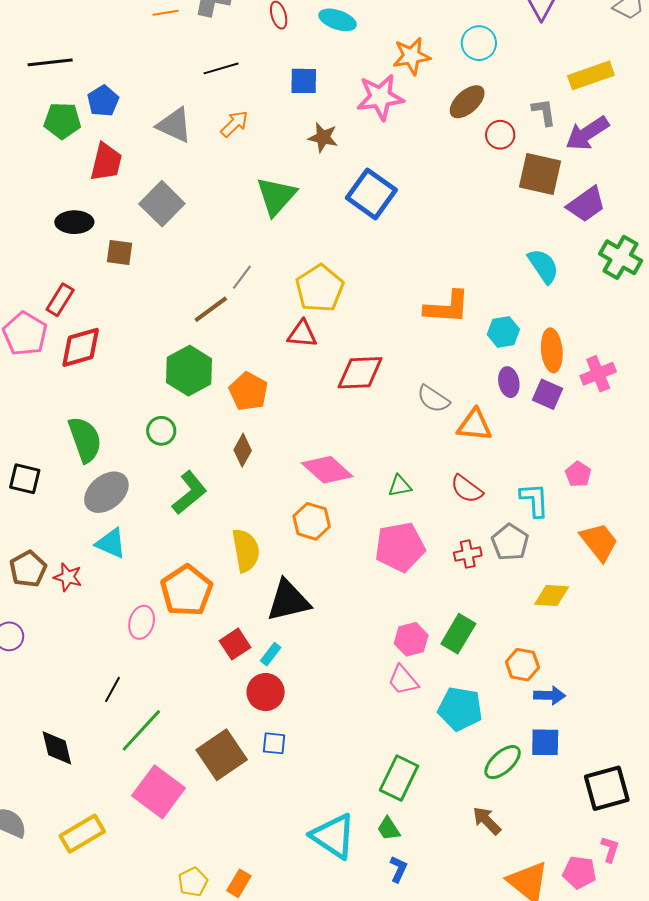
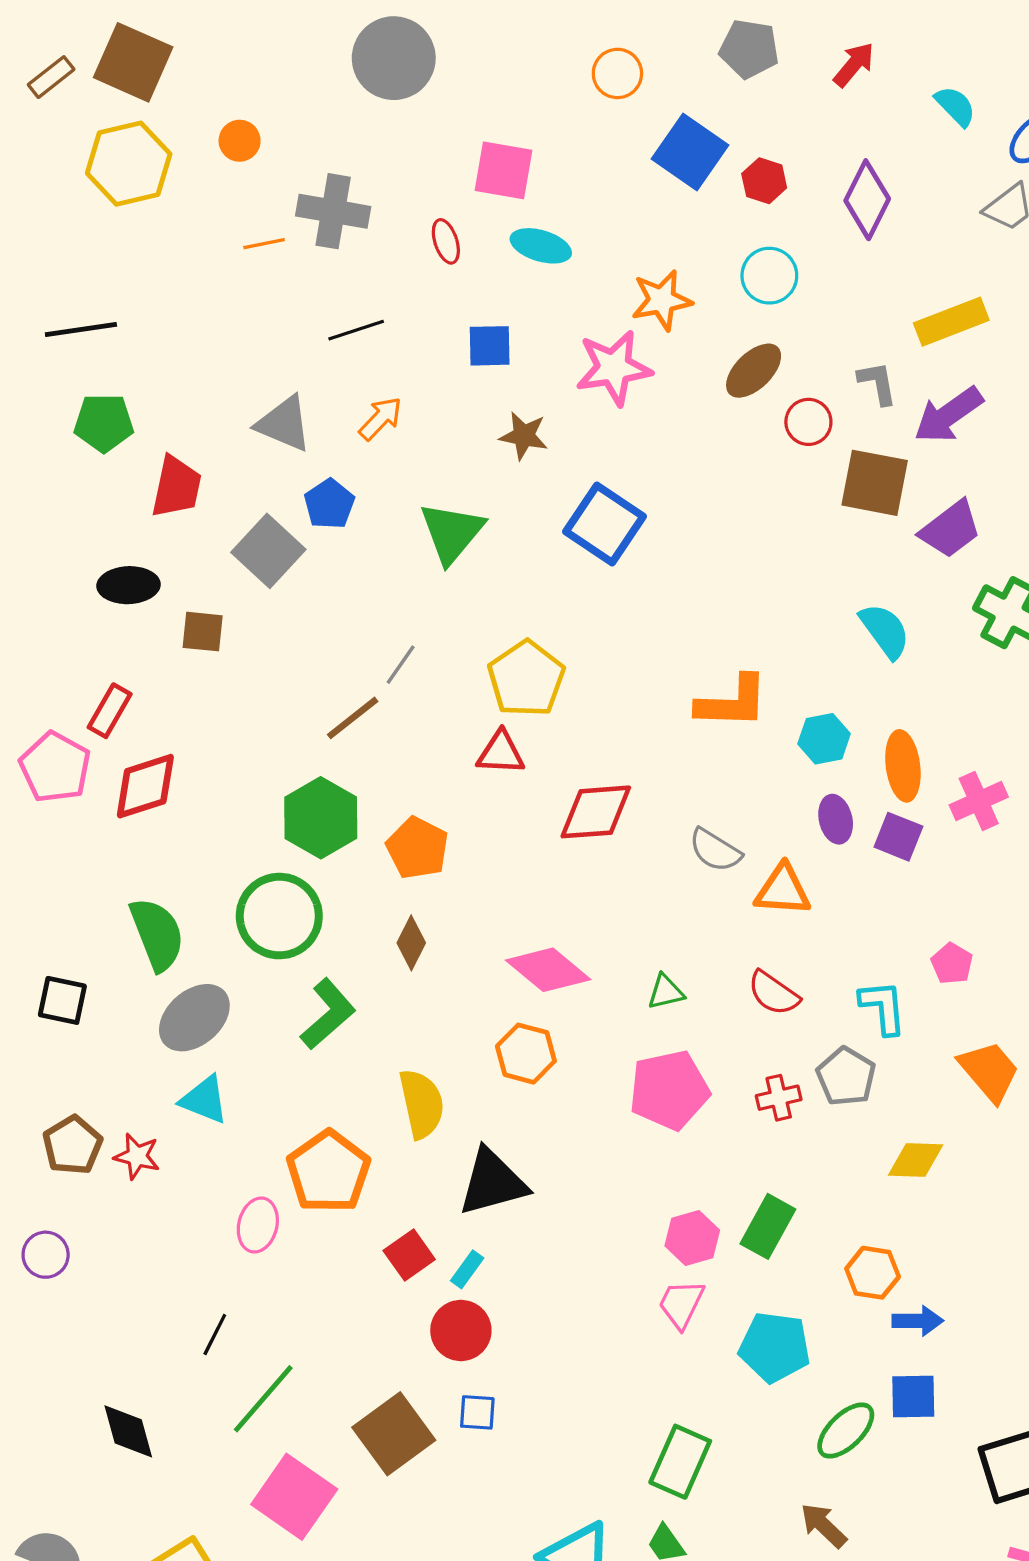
blue pentagon: (103, 101) -> (329, 504), moved
green circle: (161, 431) -> (279, 916), size x1.8
pink trapezoid: (403, 680) -> (681, 1304), turned 68

